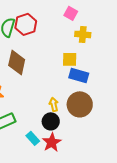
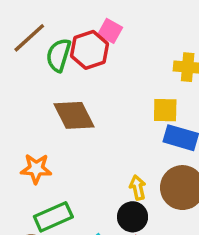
pink square: (71, 13) -> (110, 31), moved
brown diamond: (17, 62) -> (74, 115), turned -40

